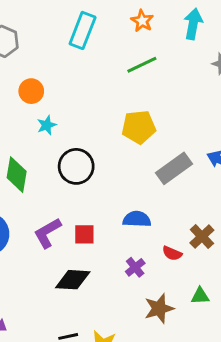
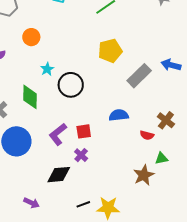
cyan star: (47, 125) -> (47, 69), moved
purple cross: (135, 267) -> (81, 155), moved
black diamond: (73, 280) -> (59, 175), moved
green triangle: (200, 296) -> (161, 158), moved

